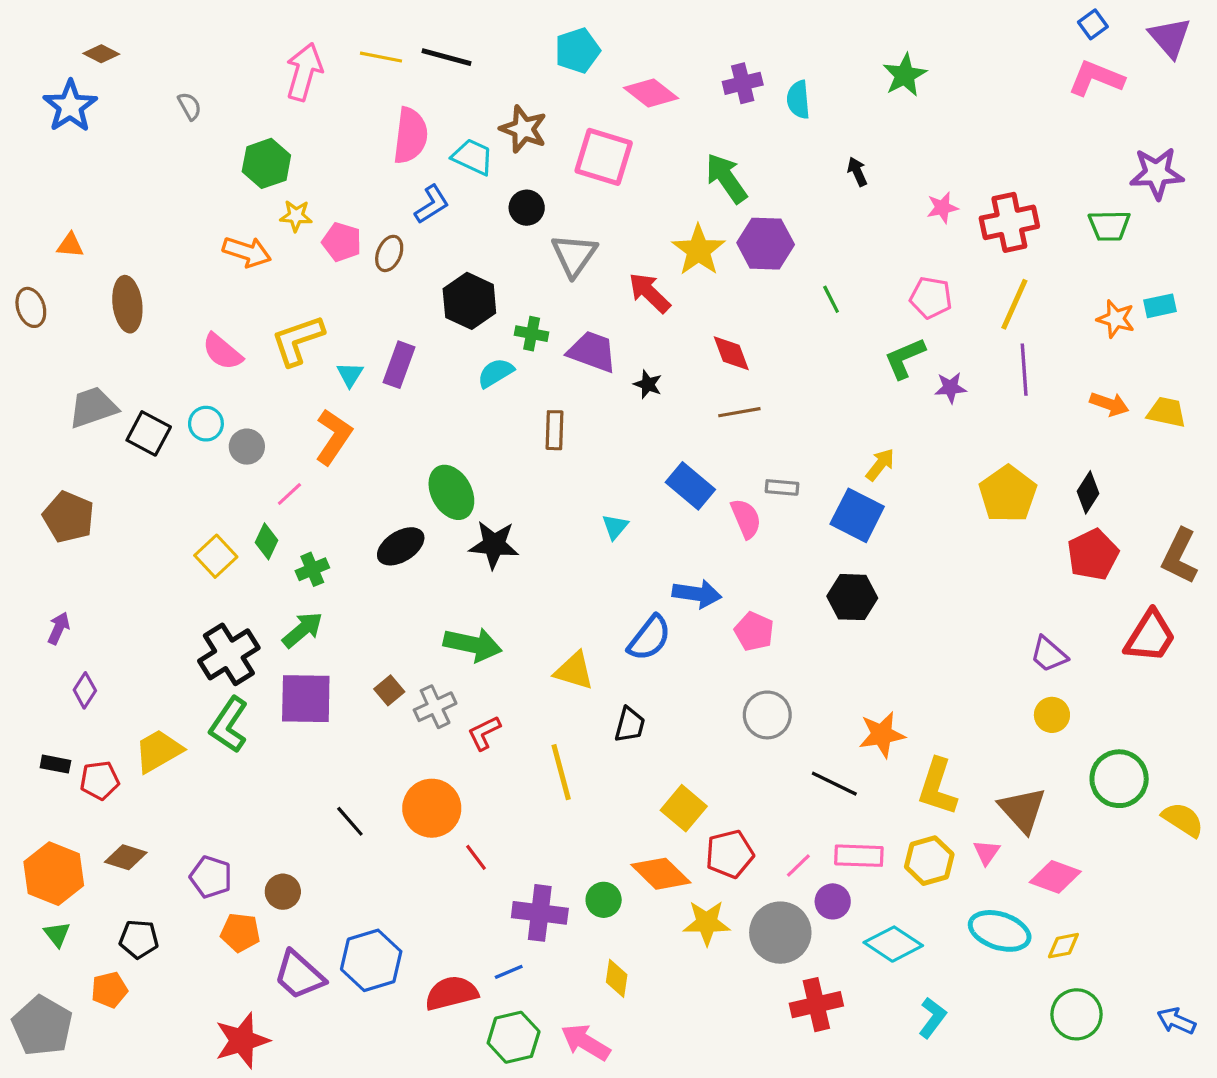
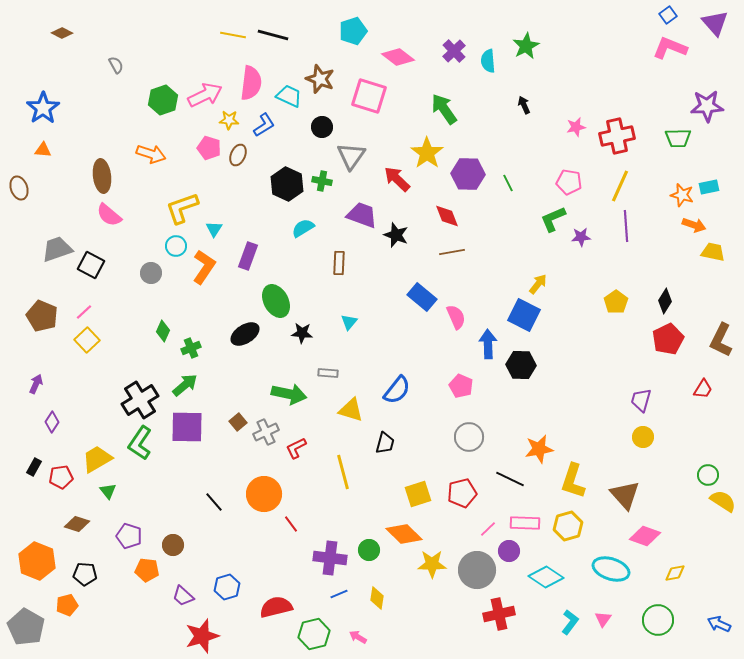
pink arrow: (304, 72) -> (205, 95), moved, turned 48
green star: (905, 75) -> (526, 46), moved
purple cross: (743, 83) -> (454, 51), turned -30
blue star: (70, 106) -> (43, 108), moved
yellow star: (296, 216) -> (229, 120), moved
purple hexagon: (766, 244) -> (468, 174), moved
brown ellipse: (127, 304) -> (102, 176), moved
green cross: (532, 334) -> (322, 181), moved
pink semicircle: (222, 352) -> (109, 215), moved
purple rectangle: (399, 365) -> (248, 256), moved
black star: (648, 384) -> (396, 235), size x1.4
orange arrow: (1109, 404) -> (694, 225), moved
cyan circle: (206, 424) -> (176, 246), moved
gray rectangle: (782, 487) -> (328, 373), moved
pink line: (289, 494) -> (84, 312), moved
yellow pentagon: (1008, 494) -> (616, 302), size x0.7
cyan triangle: (615, 527) -> (349, 322), moved
black star: (494, 545) -> (302, 333), size x0.7
yellow square: (216, 556) -> (87, 340), moved
blue arrow: (697, 594) -> (488, 344), moved, turned -100
red trapezoid: (1150, 636) -> (703, 389), size x0.6
purple trapezoid: (1049, 654) -> (641, 400), turned 65
black rectangle: (55, 764) -> (34, 467), turned -72
green circle: (1119, 779) -> (708, 475), moved, size x0.6
yellow square: (684, 808) -> (418, 494), turned 32
pink triangle: (987, 852) -> (603, 619), moved
red pentagon: (730, 854) -> (462, 493), moved
orange hexagon: (54, 874) -> (37, 561), moved
green triangle: (57, 934) -> (108, 491), moved
yellow diamond: (1063, 946) -> (675, 573), moved
blue hexagon: (371, 960) -> (227, 587), size x0.7
blue line: (509, 972) -> (339, 594), moved
purple trapezoid: (299, 975) -> (183, 596), size x0.7
red star: (242, 1041) -> (202, 636), moved
pink arrow: (586, 1042) -> (358, 637), size x0.6

